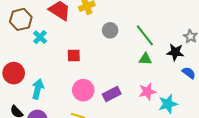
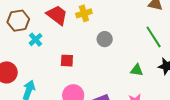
green line: (145, 35) -> (154, 37), moved

